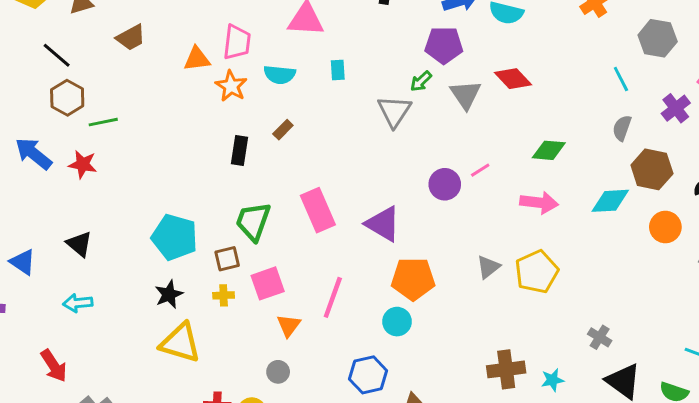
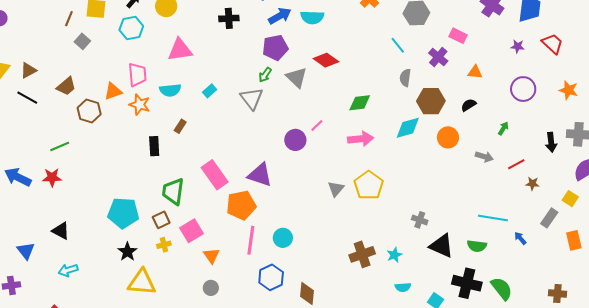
black line: (57, 55) -> (27, 98), moved
cyan rectangle: (338, 70) -> (210, 91), moved, turned 64
brown hexagon: (67, 98) -> (89, 111), moved
blue triangle: (23, 262) -> (26, 251), turned 30
orange pentagon: (413, 279) -> (241, 205), moved
pink line: (333, 297) -> (251, 240), moved

